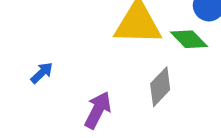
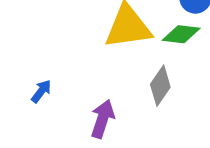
green diamond: (189, 39) -> (181, 34), turned -30

